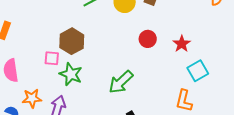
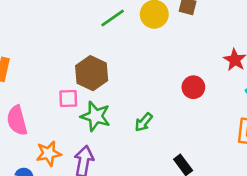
red circle: (148, 39) -> (193, 87), moved
green arrow: (121, 82) -> (144, 122), moved, size x0.6

